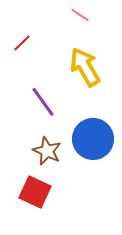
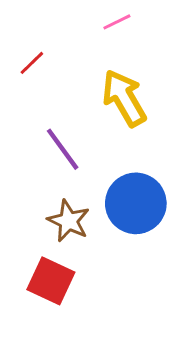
pink line: (80, 15) -> (117, 22), turned -60

